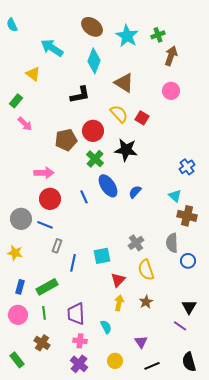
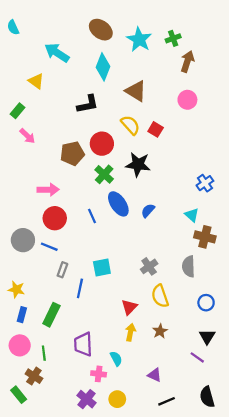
yellow star: (15, 253) -> (16, 289), moved
cyan square: (102, 256) -> (102, 268), moved
blue circle: (188, 261) -> (206, 303), moved
green rectangle: (47, 287) -> (51, 315), turned -35
green line: (44, 313) -> (44, 353), moved
pink cross: (80, 341) -> (99, 374), moved
purple triangle: (141, 342) -> (155, 375), turned -32
brown cross: (42, 343) -> (34, 376), moved
yellow circle: (115, 361) -> (117, 399), moved

